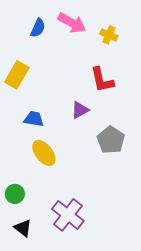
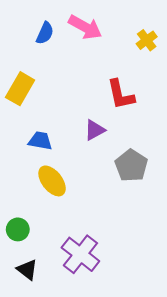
yellow cross: (109, 35) -> (147, 40), moved, turned 30

